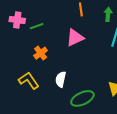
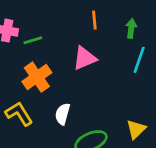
orange cross: (41, 53) -> (37, 77), size x1.5

